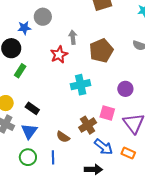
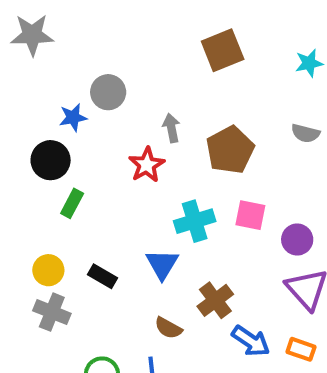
purple circle: (125, 89) -> (297, 240), moved
pink square: (107, 113) -> (250, 215), moved
blue triangle: (29, 131) -> (162, 264), moved

